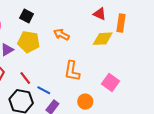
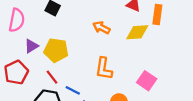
orange arrow: (61, 34) -> (101, 28), moved
yellow pentagon: (29, 42) -> (56, 50), moved

